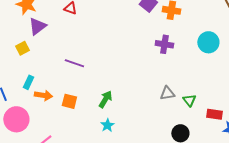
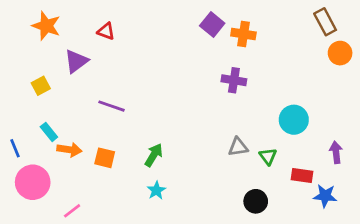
purple triangle: (37, 26) -> (76, 61), moved
cyan circle: (208, 42) -> (294, 120), moved
cyan rectangle: (28, 82) -> (49, 132), turned -64

